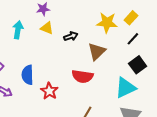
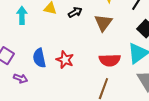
red semicircle: (82, 76) -> (110, 60), moved
red star: (49, 91) -> (65, 60), moved

